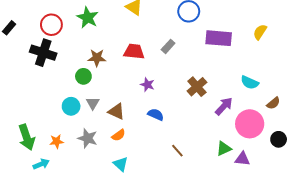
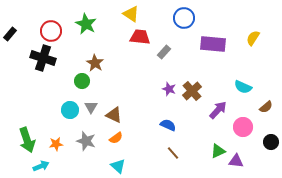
red trapezoid: (134, 52) -> (140, 37), moved
brown star: (97, 58) -> (95, 63), turned 30
purple star: (147, 85) -> (169, 89), moved
blue semicircle: (156, 115) -> (168, 125), moved
pink circle: (250, 124) -> (243, 127), size x0.7

